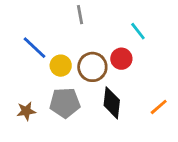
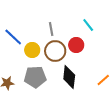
gray line: (80, 15) -> (51, 29), moved

